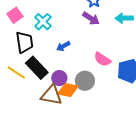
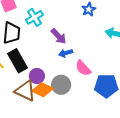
purple arrow: (91, 18) -> (59, 36), moved
blue arrow: (63, 46) -> (66, 53), moved

